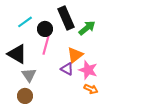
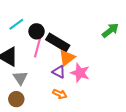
black rectangle: (66, 18) -> (58, 42), moved, turned -35
green arrow: (87, 28) -> (110, 30), moved
orange arrow: (91, 89) -> (60, 94), moved

